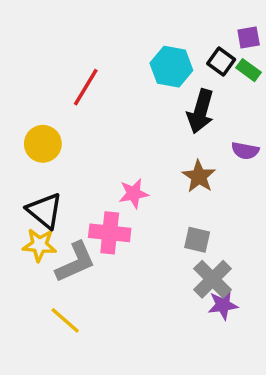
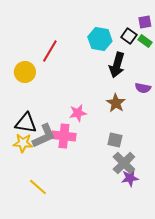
yellow circle: (43, 144) -> (25, 72), moved
black triangle: (45, 211) -> (26, 123), turned -30
gray L-shape: (75, 262) -> (44, 136), moved

